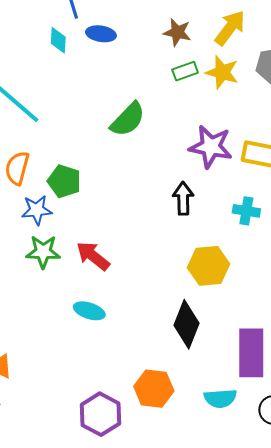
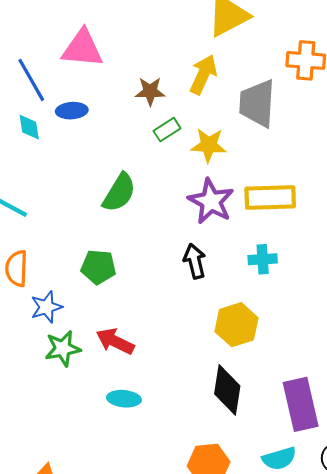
yellow star: (222, 72) -> (209, 145), moved
purple star: (211, 147) -> (211, 201), turned 30
green pentagon: (64, 181) -> (98, 267), moved

